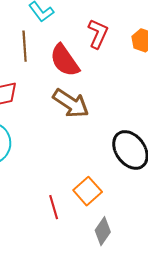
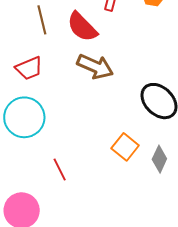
red line: (54, 207) -> (60, 169), moved
gray diamond: (103, 231) -> (159, 159), moved

